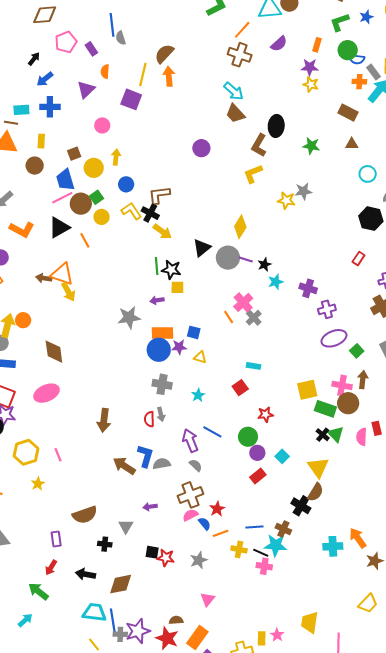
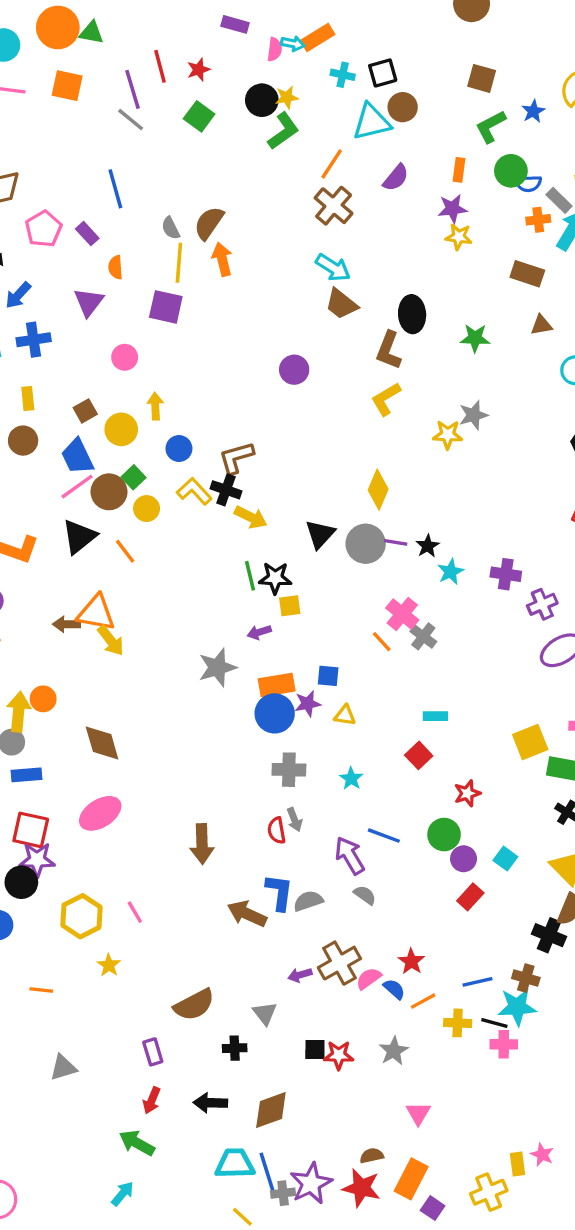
gray semicircle: (121, 38) -> (171, 228), moved
brown cross: (240, 55) -> (334, 206), turned 30
brown cross: (190, 495) -> (339, 963), moved

